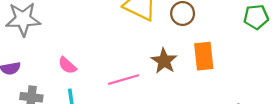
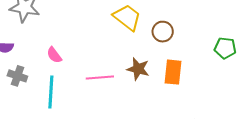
brown star: (164, 61) -> (138, 69), turned -30

